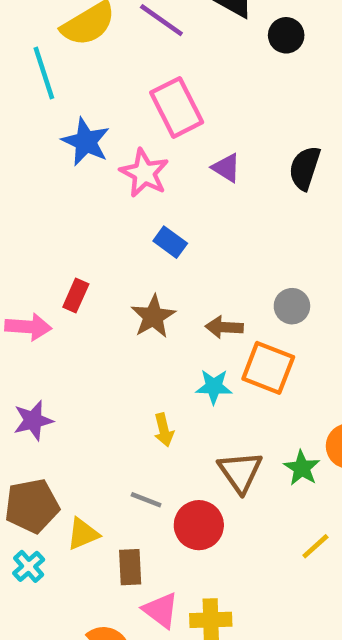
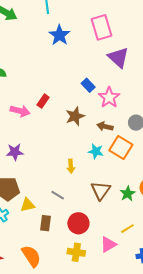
purple triangle: (226, 168) -> (118, 57), size x1.6
pink star: (144, 173) -> (109, 97), moved
red circle: (199, 525) -> (78, 223), moved
pink triangle: (161, 610) -> (108, 244), moved, turned 42

